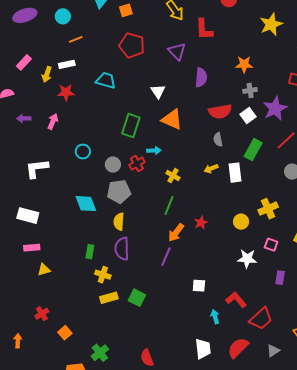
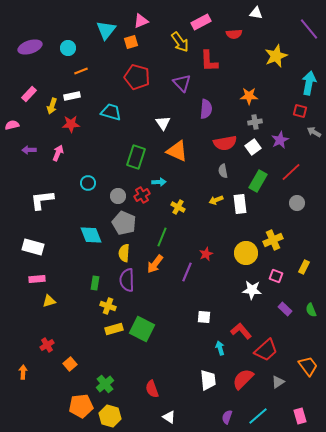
purple star: (275, 108) -> (280, 140), size x0.7
gray pentagon: (119, 192) -> (124, 223), turned 30
green line: (169, 206) -> (162, 237), moved
yellow circle: (241, 222) -> (246, 253), size x1.5
orange arrow: (176, 233) -> (155, 264), moved
purple line: (166, 257) -> (187, 272), moved
purple rectangle: (280, 278) -> (285, 309), turned -56
green square: (137, 298) -> (142, 329), size x1.4

